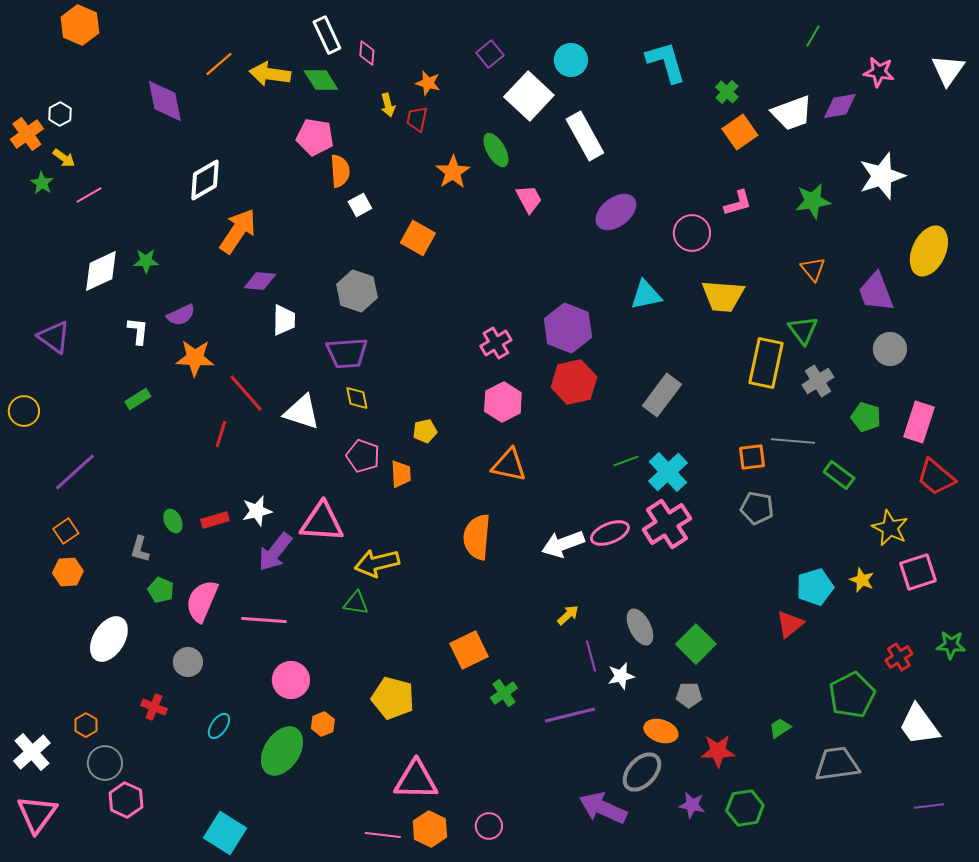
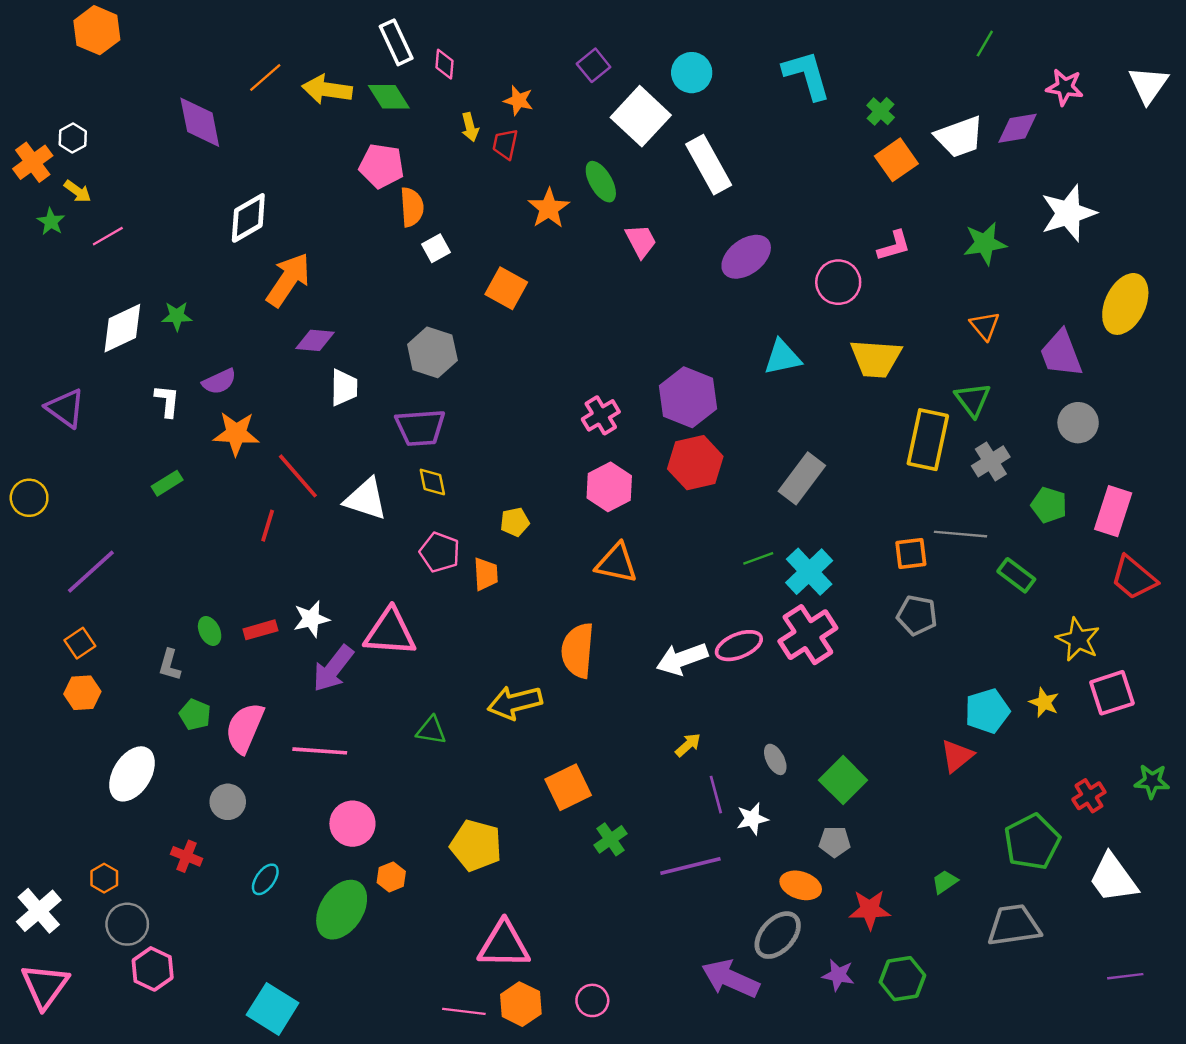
yellow arrow: (377, 563) -> (515, 702), moved
gray ellipse: (640, 627) -> (775, 759), size x0.7

